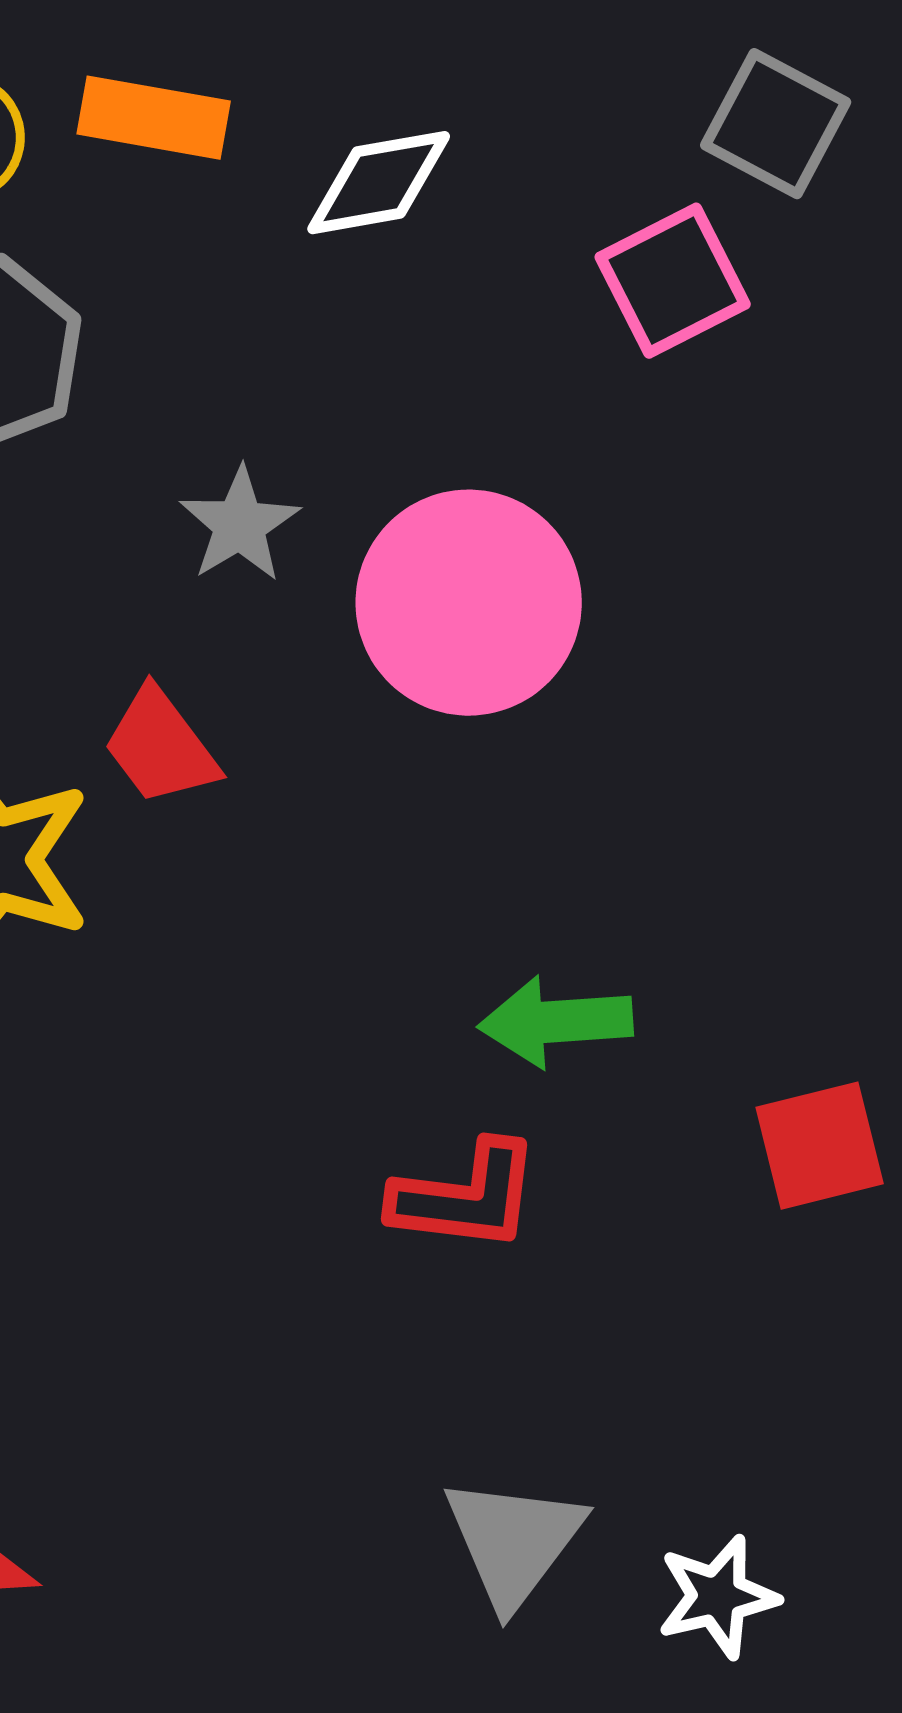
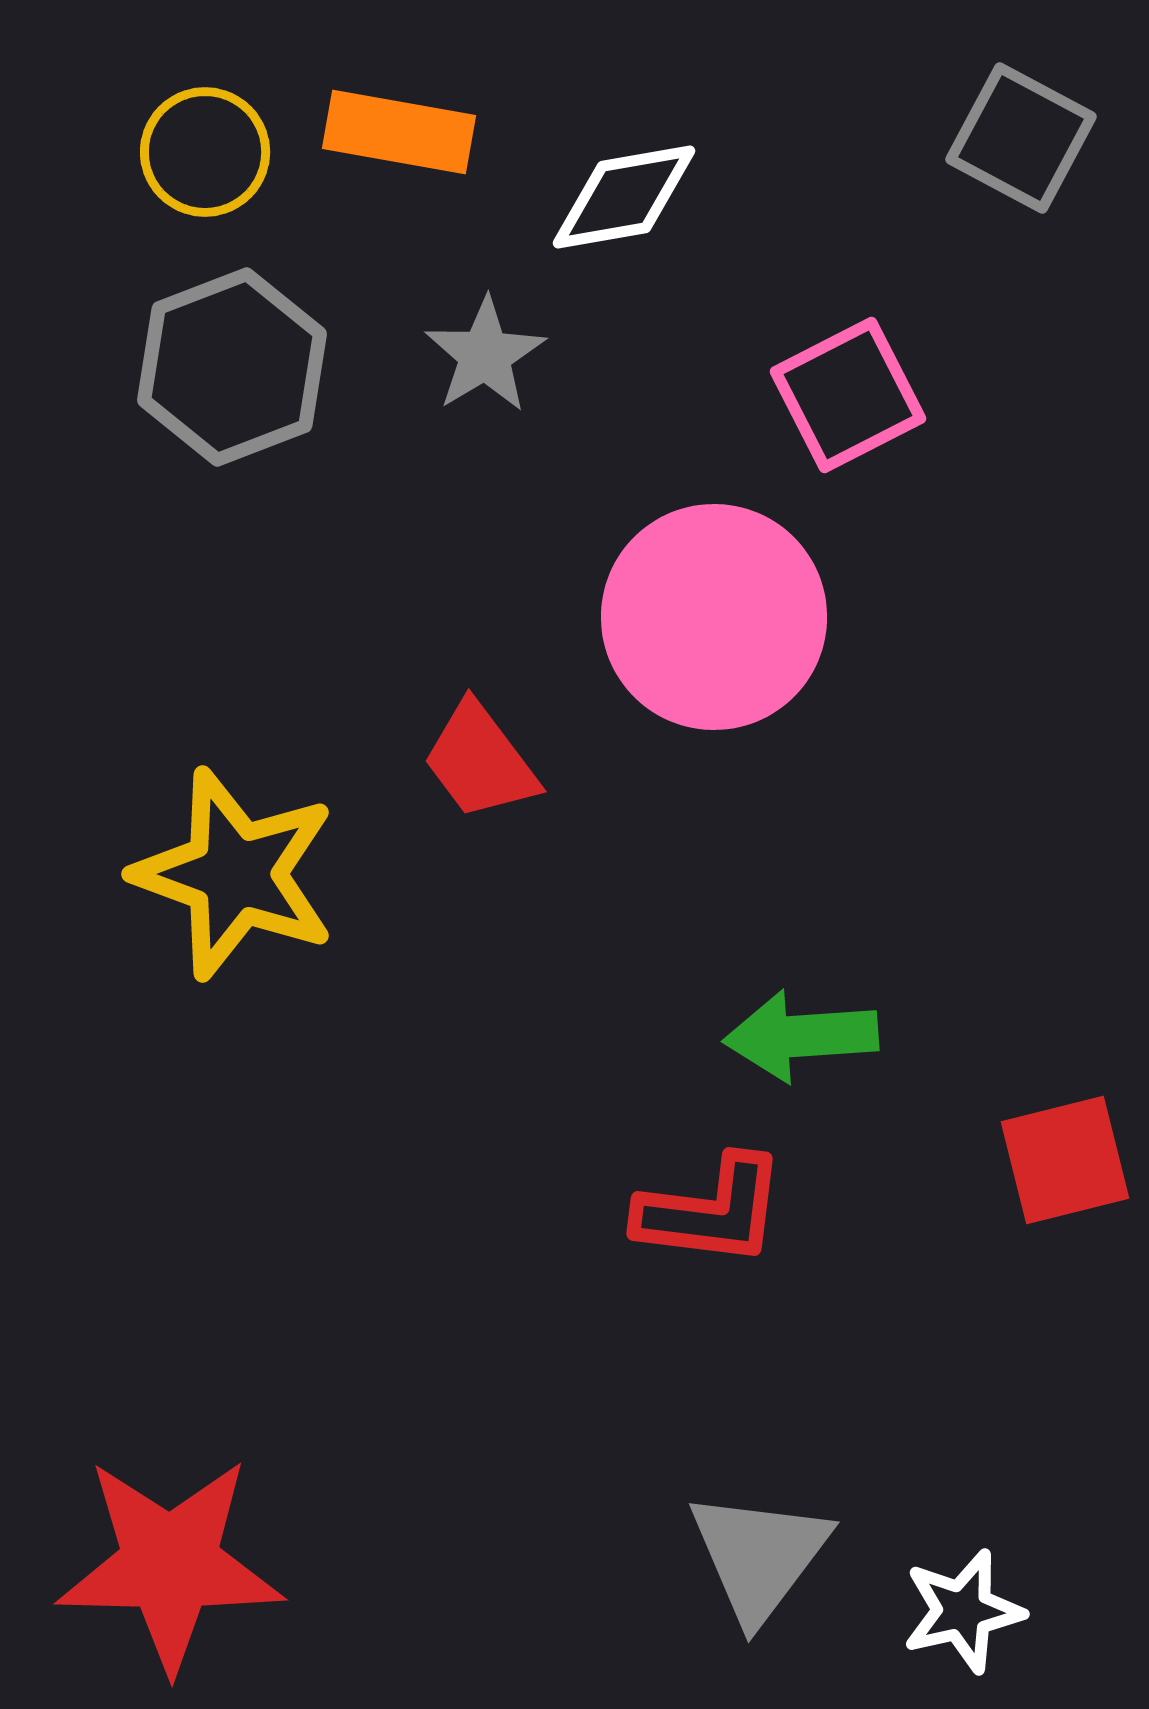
pink square: (673, 281) -> (848, 395), moved
gray star: (240, 525) -> (485, 355), moved
red trapezoid: (161, 747) -> (480, 761), moved

